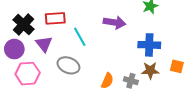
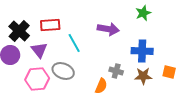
pink hexagon: (28, 74) -> (37, 79), moved
gray cross: (131, 81) -> (116, 71), moved

